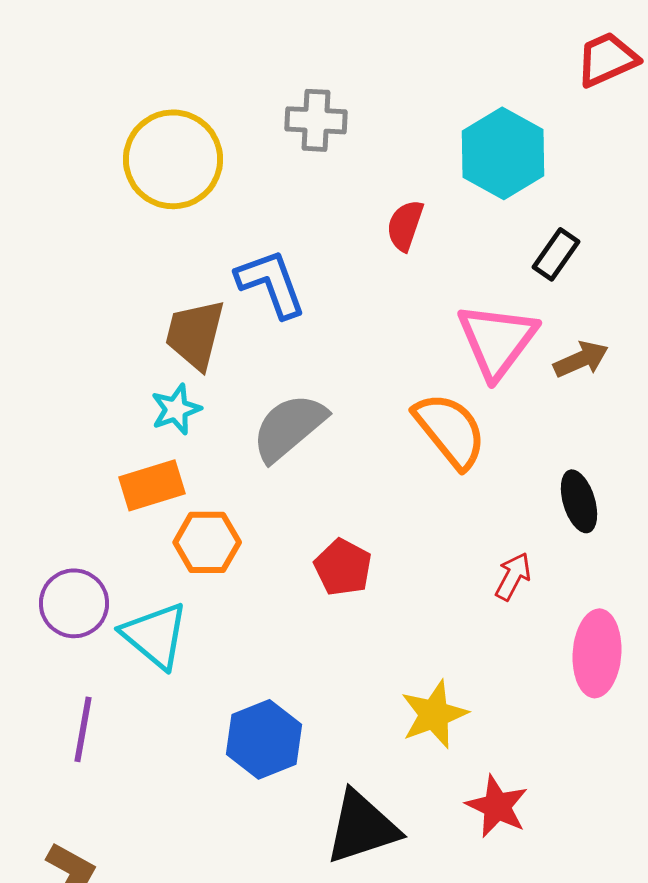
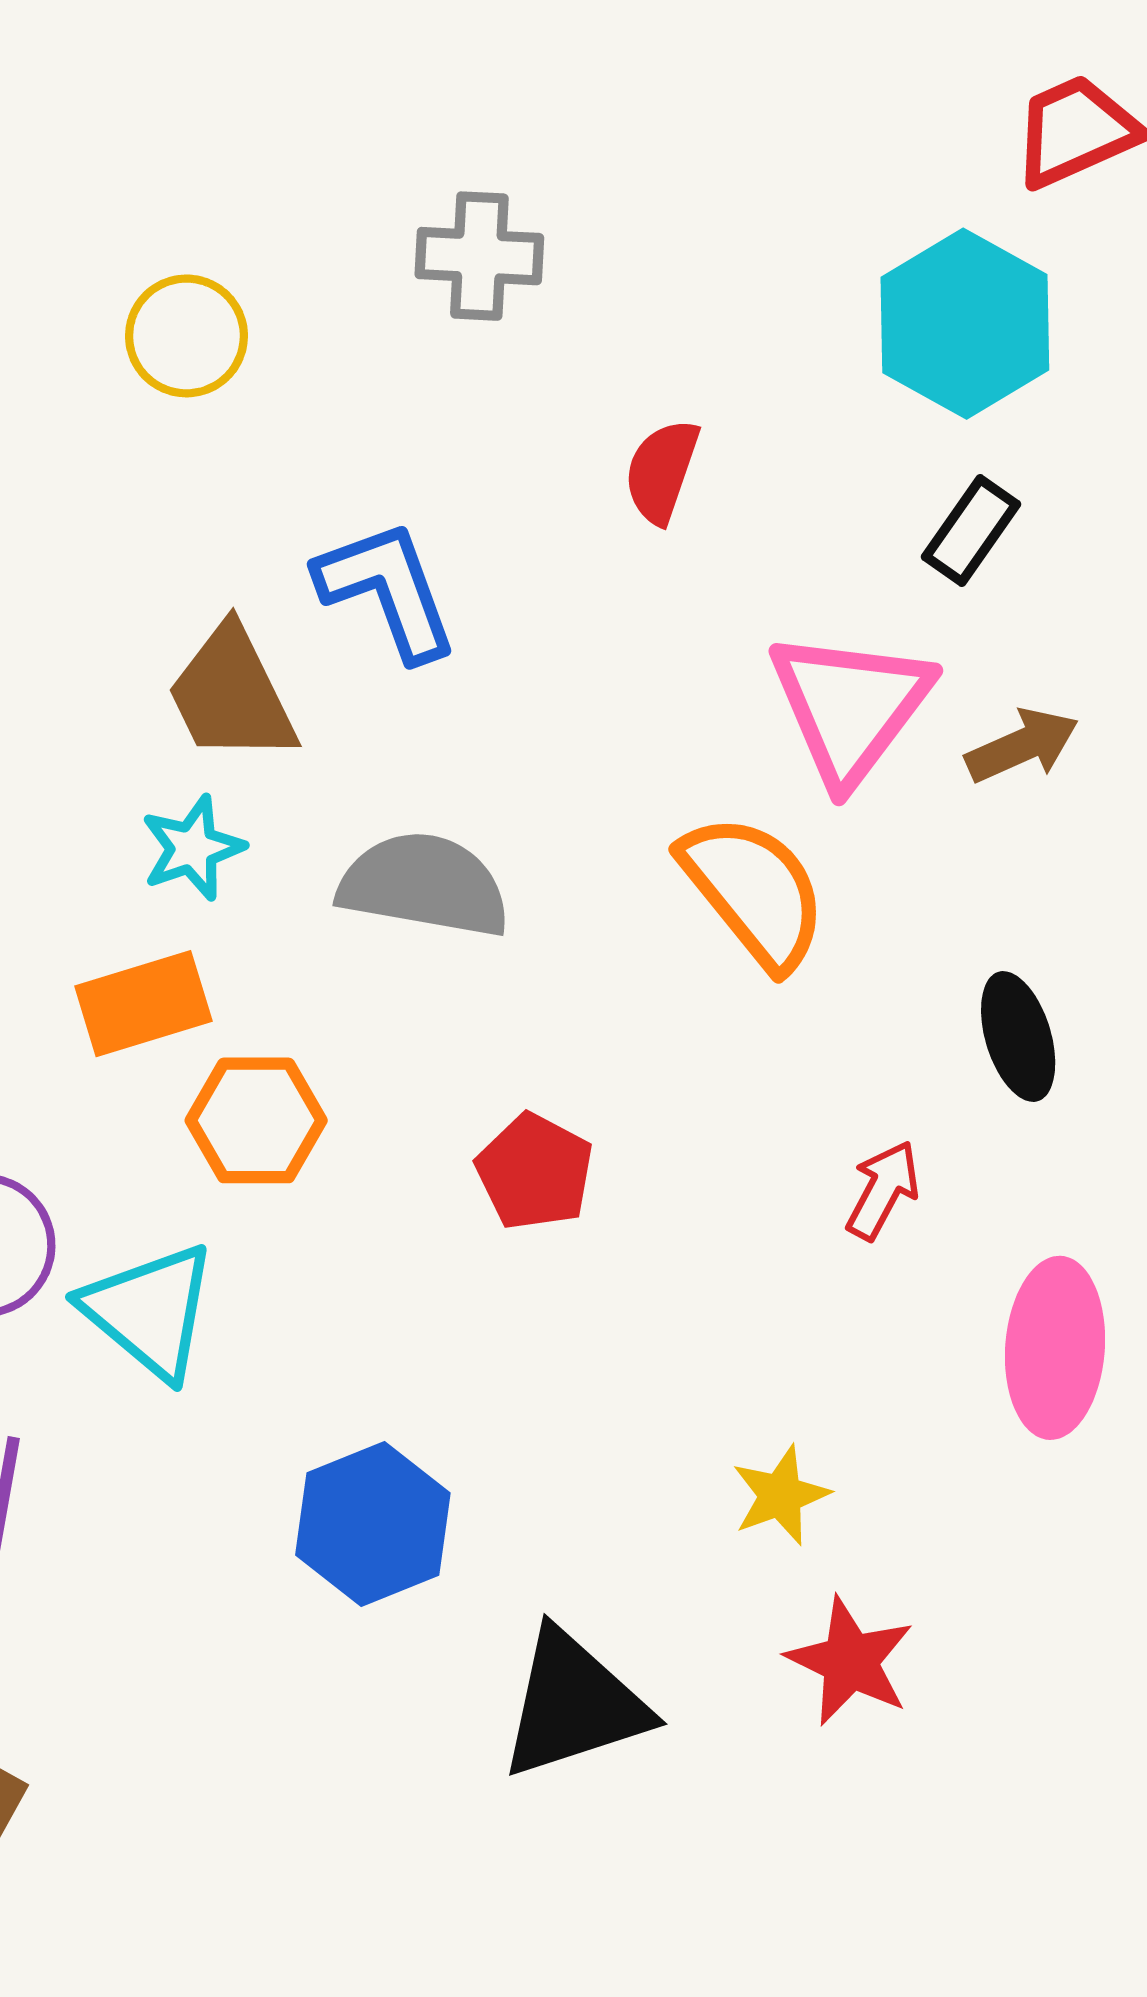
cyan hexagon: (503, 153) -> (965, 324), moved
yellow circle: (173, 159) -> (186, 336), size x0.6
brown trapezoid: (195, 334) -> (232, 694), turned -40
gray semicircle: (289, 427) -> (424, 885), turned 50
yellow star: (434, 714) -> (781, 1495), moved, size x0.7

